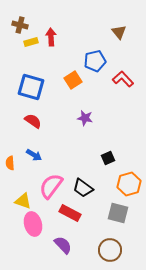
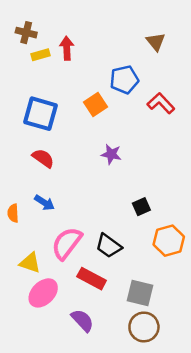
gray square: (118, 213) -> (140, 293), moved
pink ellipse: (33, 224) -> (43, 293), turned 60

